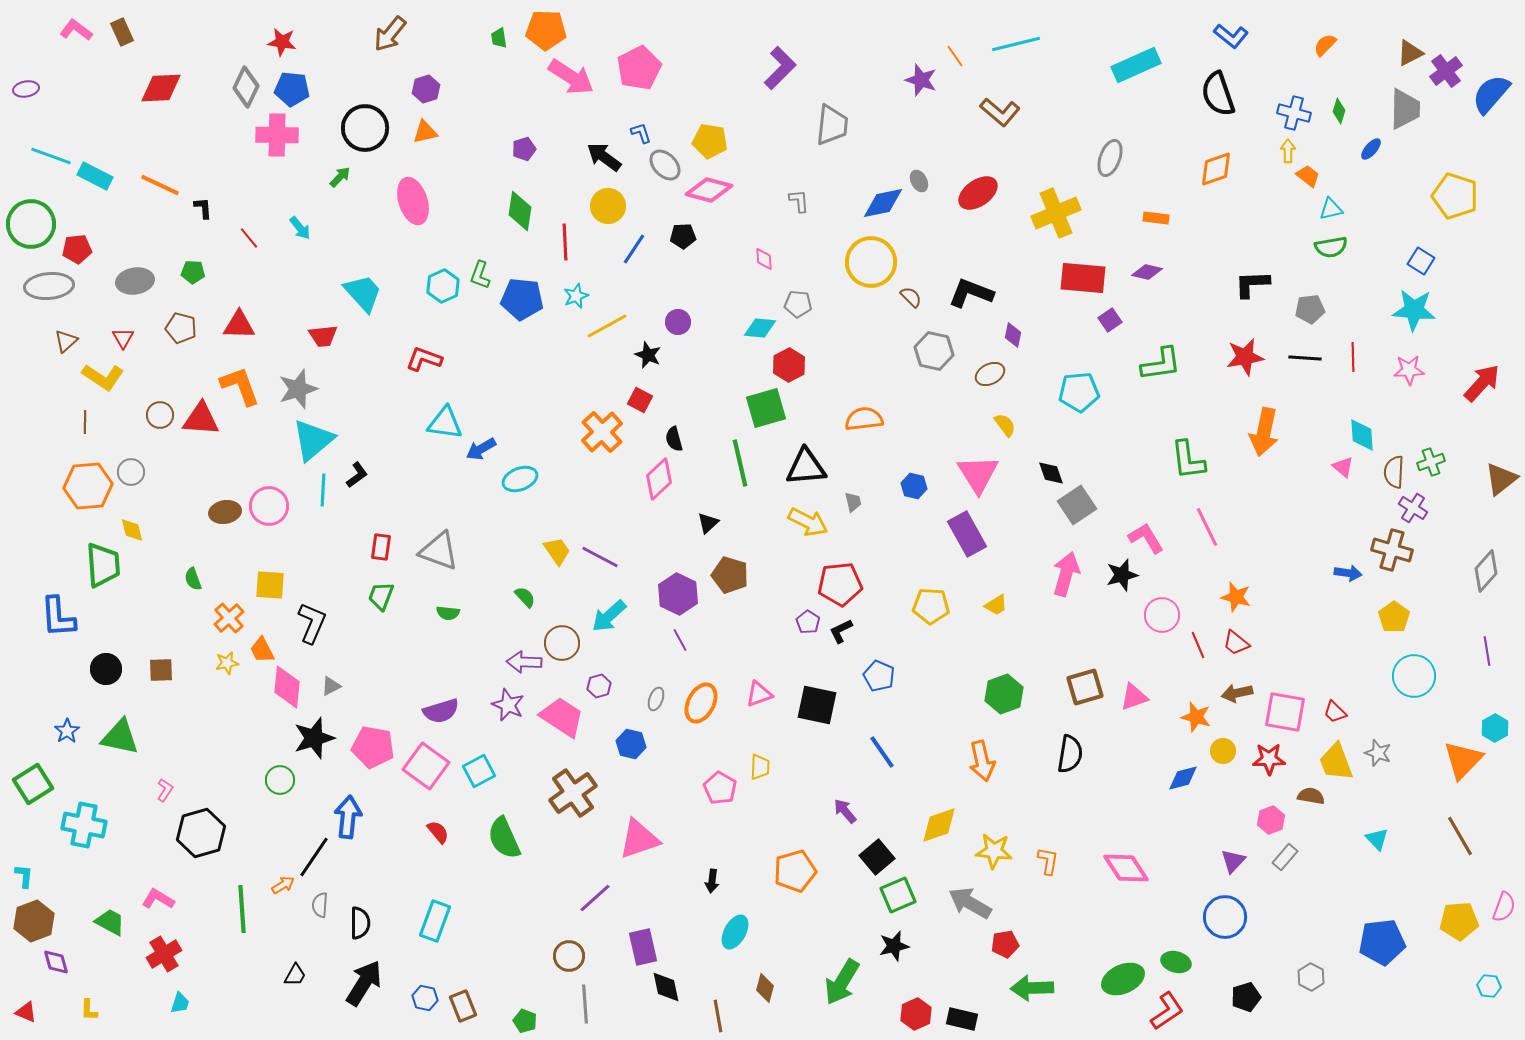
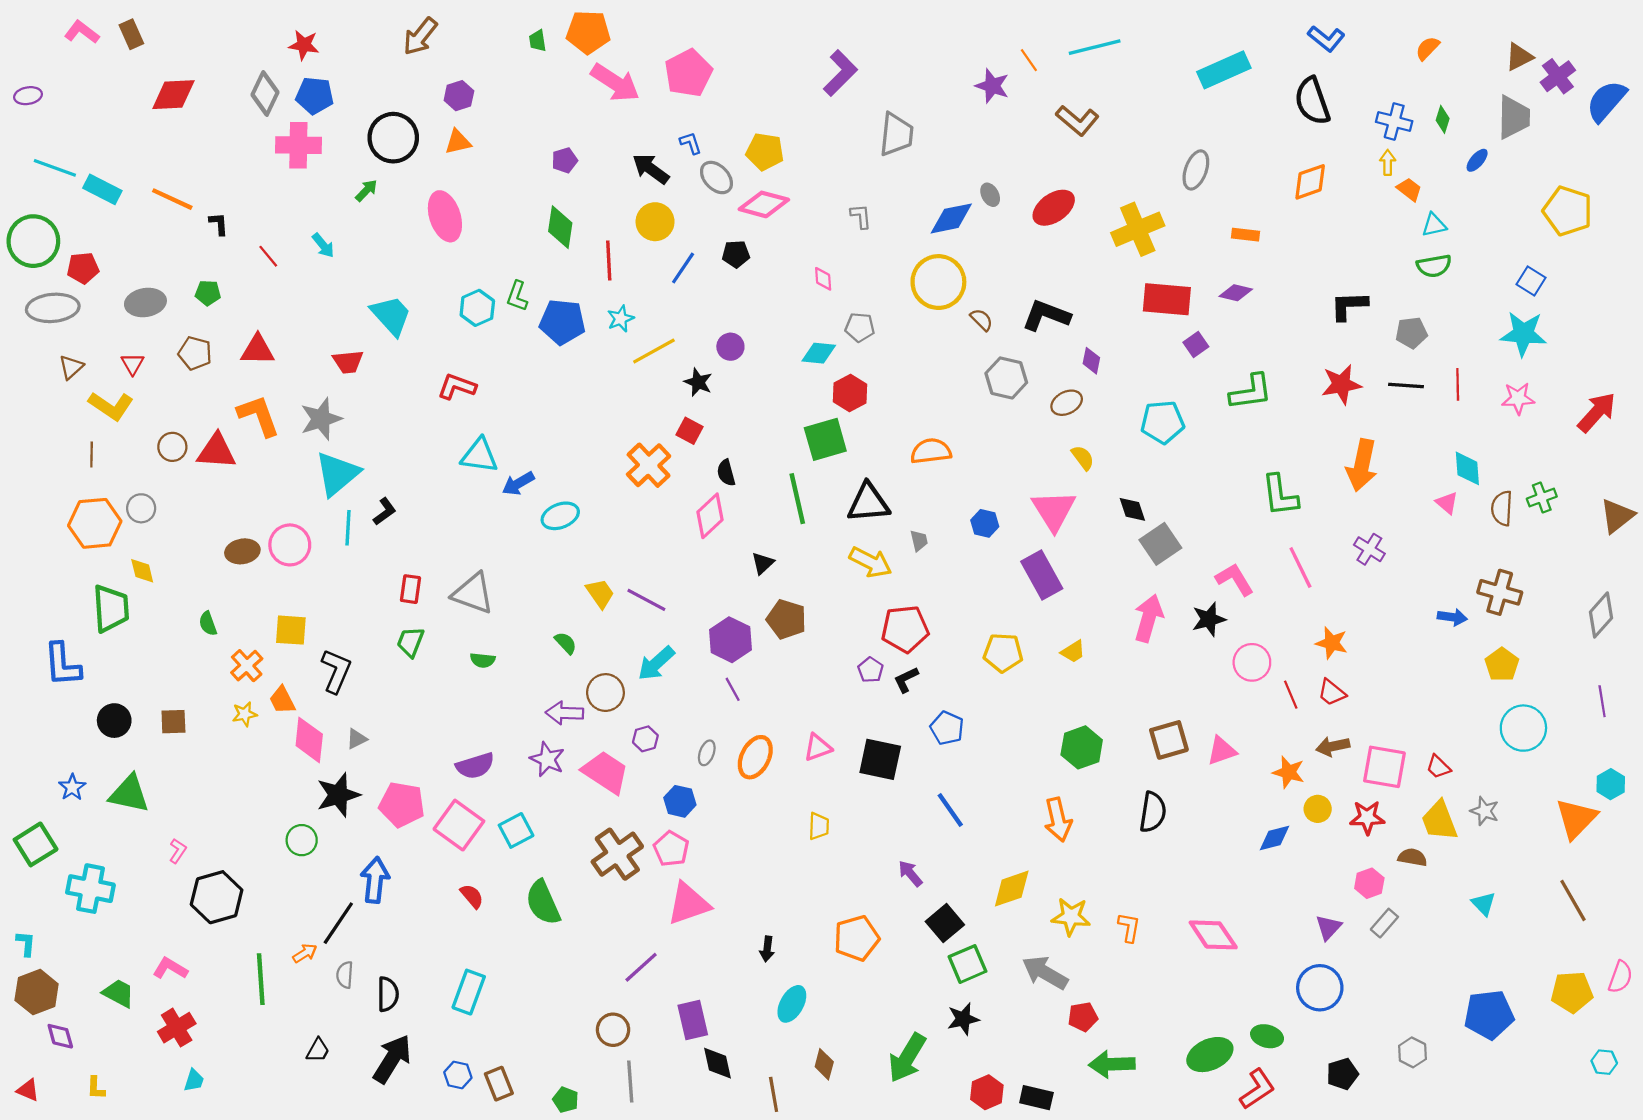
purple cross: (1413, 508) -> (1369, 549), moved
pink pentagon: (720, 788) -> (671, 849), moved

